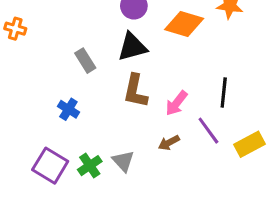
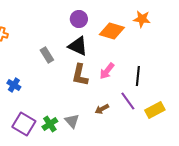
black triangle: (132, 47) -> (78, 46), turned 40
pink arrow: (176, 103) -> (107, 71), moved
blue cross: (68, 109) -> (14, 85), moved

